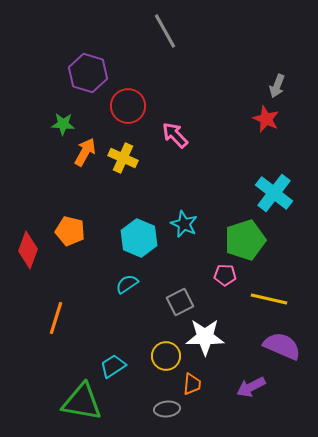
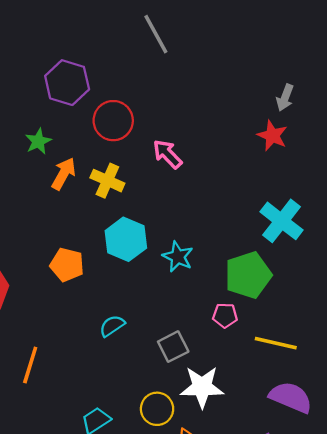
green star: (63, 124) -> (38, 141), turned -30
orange pentagon: (70, 231) -> (67, 265), moved
cyan hexagon: (139, 238) -> (126, 239), moved

